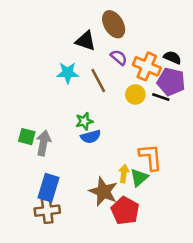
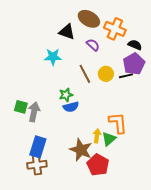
brown ellipse: (114, 24) -> (89, 19), turned -30
orange cross: (147, 66) -> (115, 29), moved
brown line: (98, 80) -> (85, 74), moved
purple pentagon: (171, 82) -> (134, 64), turned 30
black line: (161, 97) -> (126, 76), turned -32

